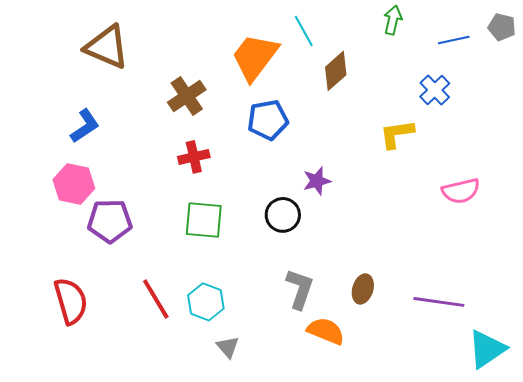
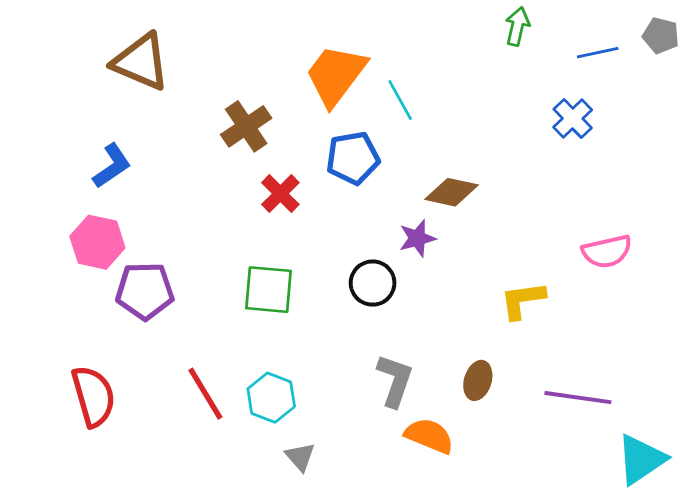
cyan line: (304, 31) -> (400, 100), moved
brown diamond: (336, 71) -> (452, 192), moved, turned 54
yellow L-shape: (397, 134) -> (523, 300), moved
red cross: (194, 157) -> (280, 194), moved, turned -32

